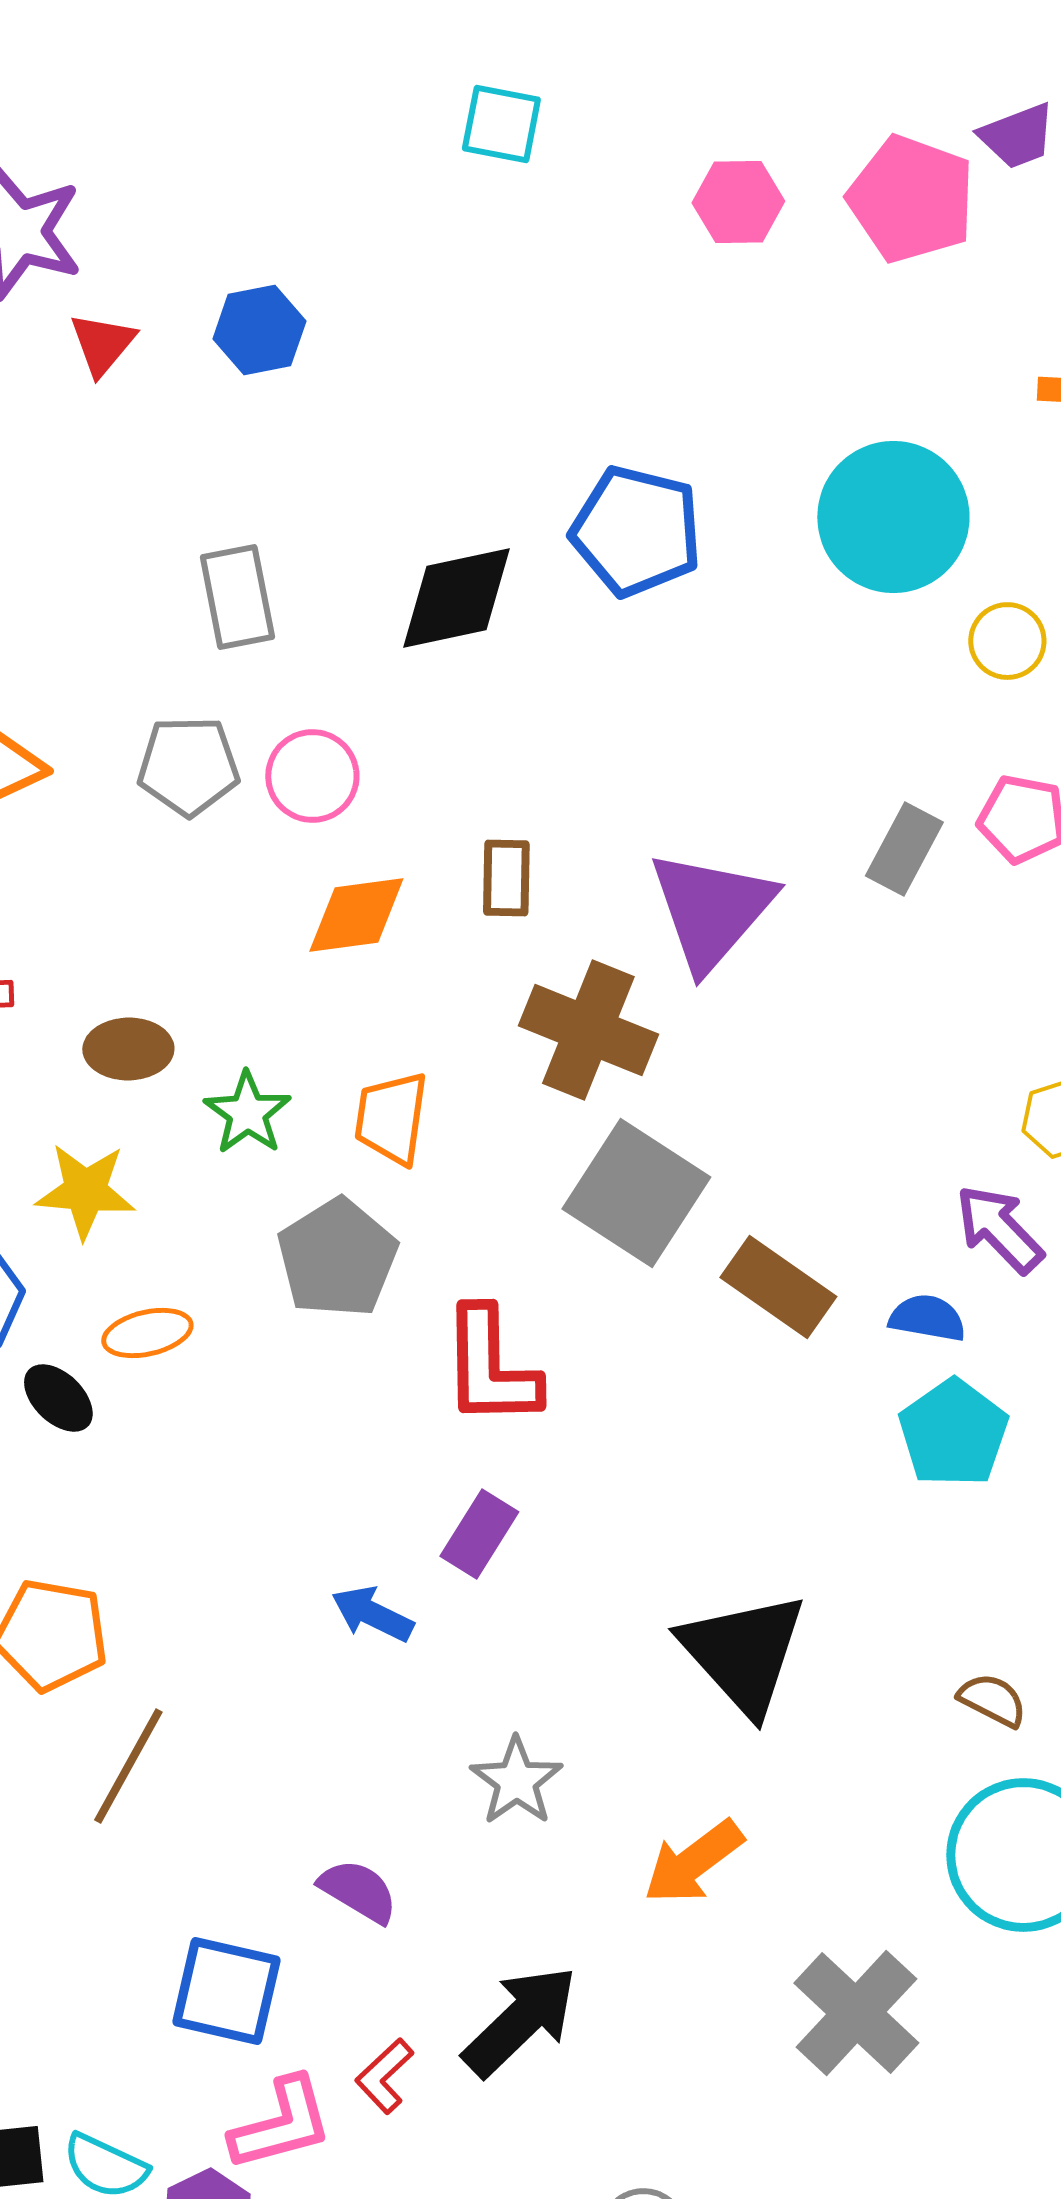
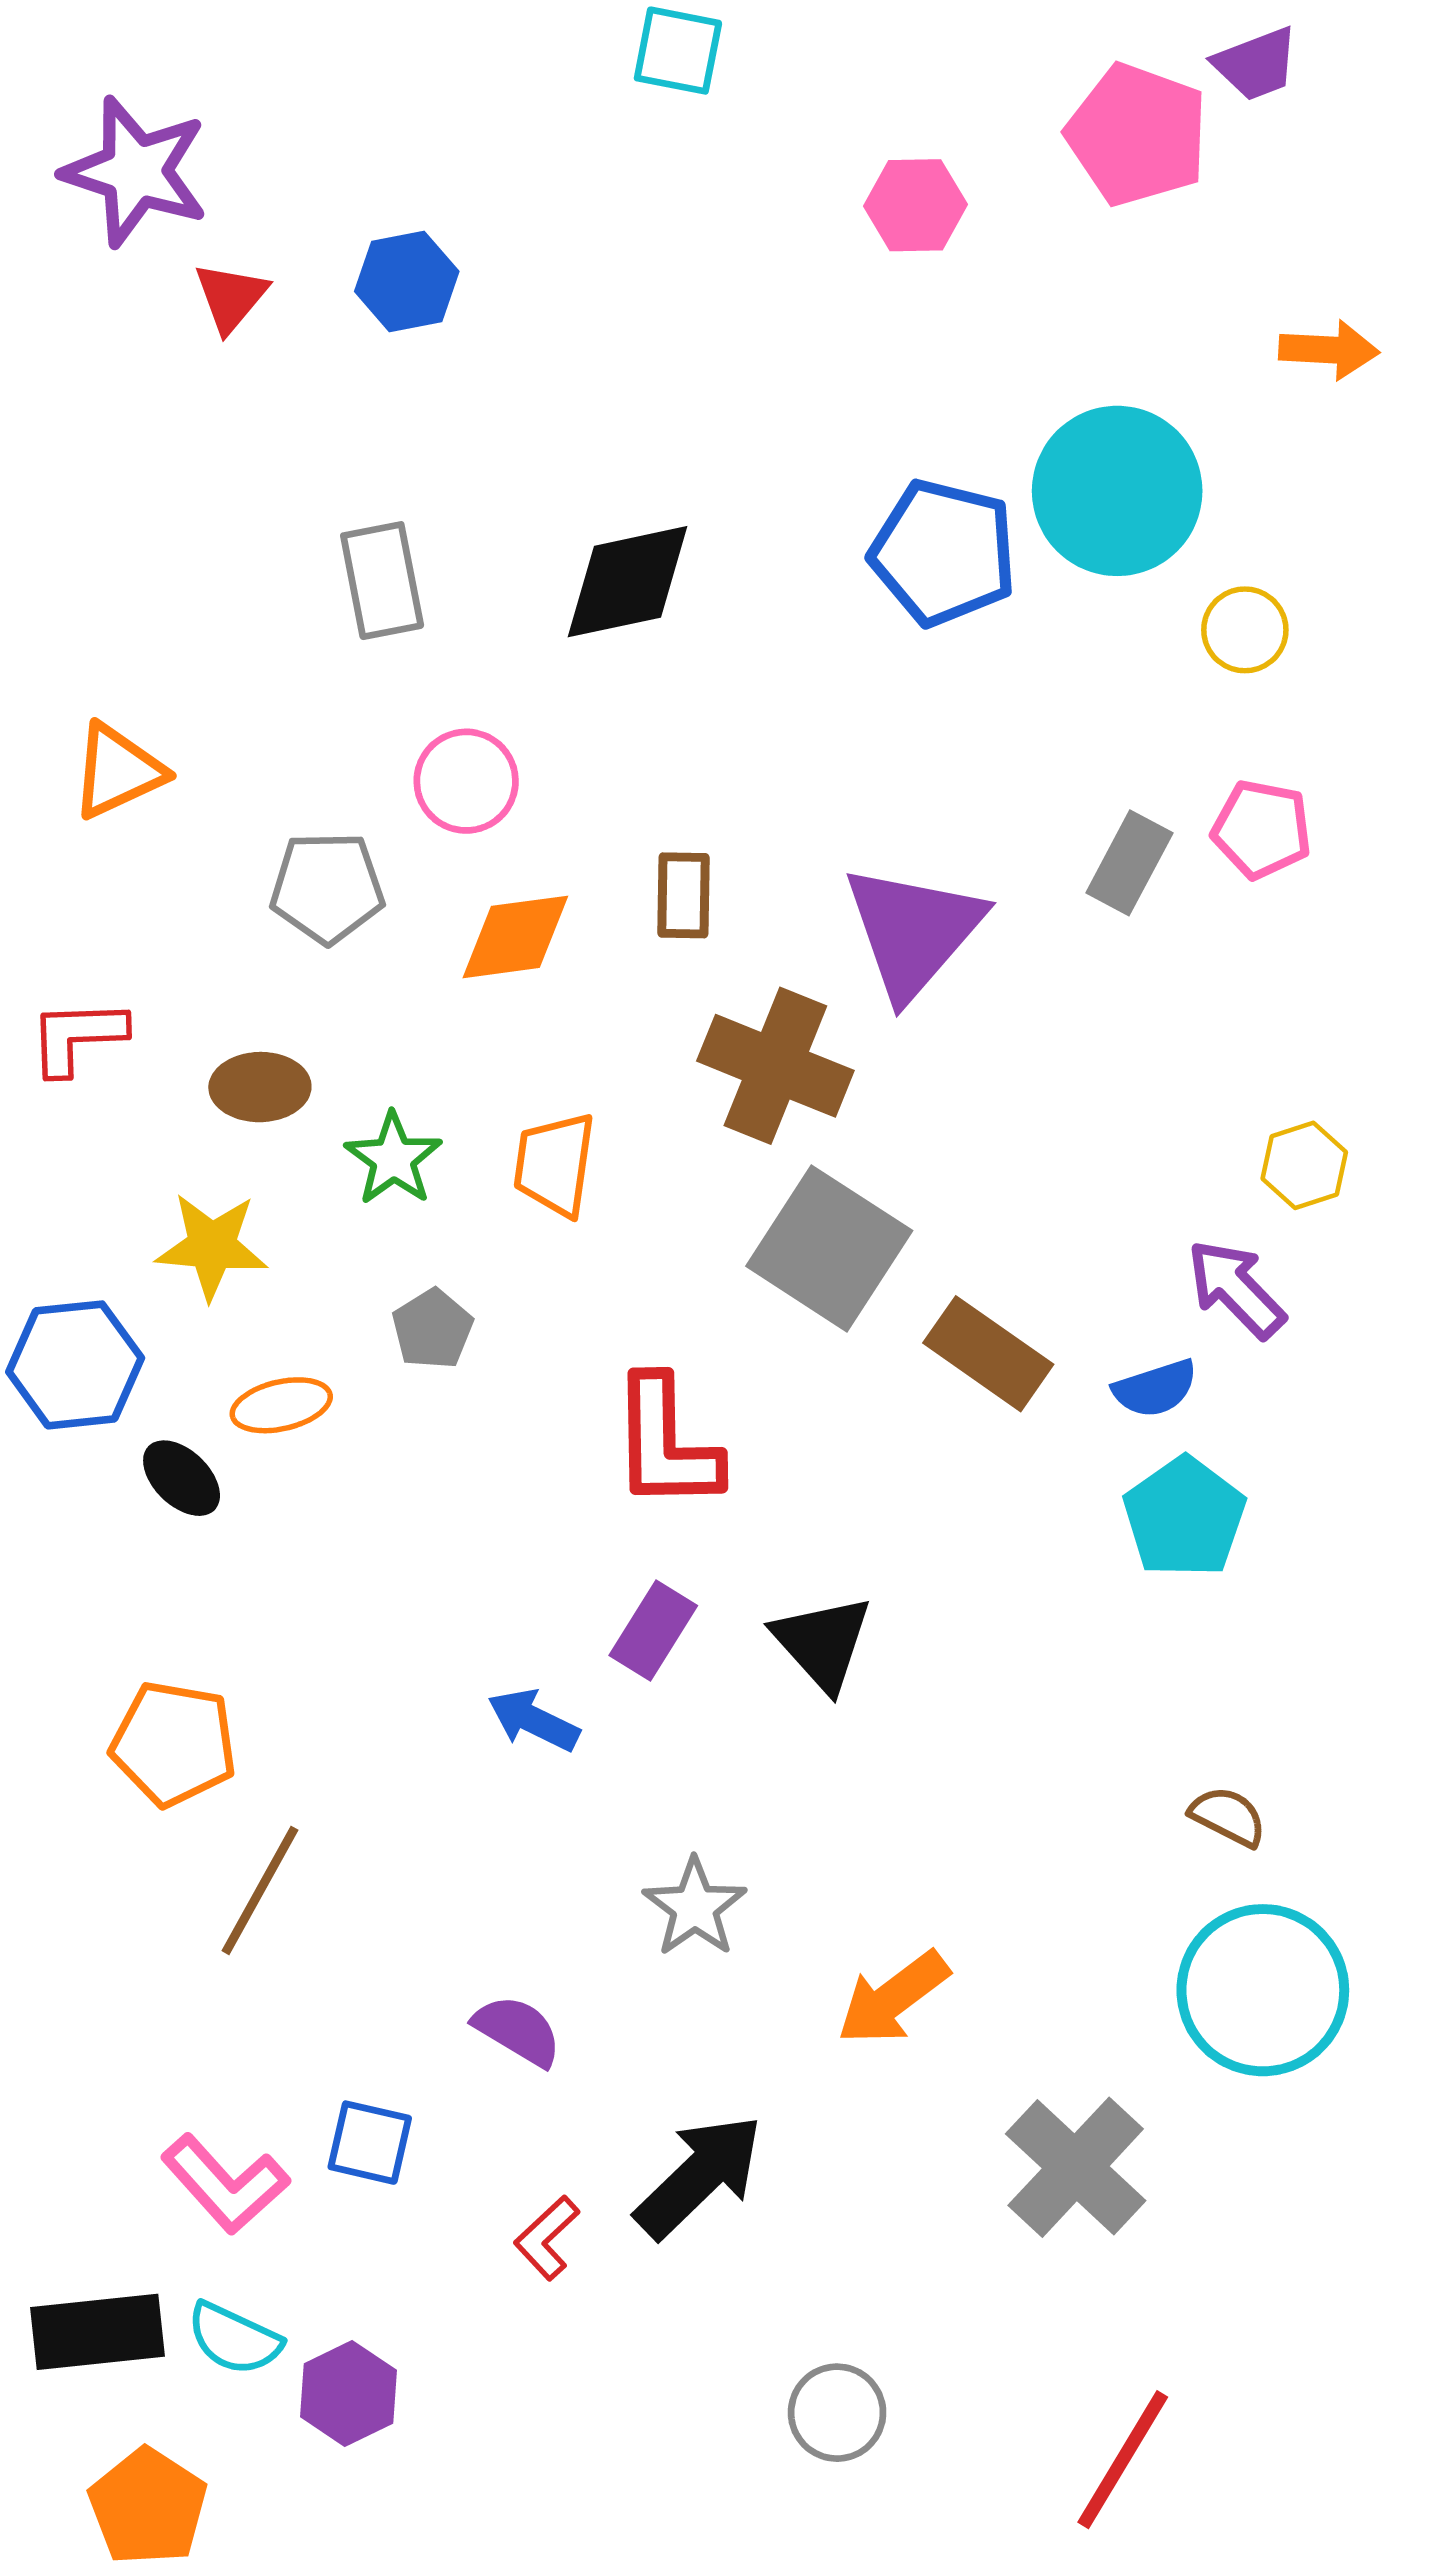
pink hexagon: (738, 202) -> (915, 205), moved
blue pentagon: (636, 531) -> (943, 553), moved
gray pentagon: (188, 766) -> (327, 888), moved
gray pentagon: (337, 1258) -> (433, 1329), moved, size x0.6
blue semicircle: (927, 1318) -> (1155, 1388), turned 152
black triangle: (743, 1653) -> (822, 1643), moved, size x0.7
blue square: (226, 1991) -> (370, 2143), size x0.7
pink L-shape: (281, 2124) -> (225, 2184), moved, turned 63

